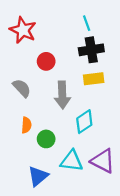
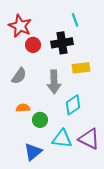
black cross: (91, 50) -> (62, 43), moved
red circle: (46, 61) -> (33, 45), moved
gray semicircle: (22, 88) -> (19, 76), turned 78
orange semicircle: (26, 125) -> (23, 108), turned -96

